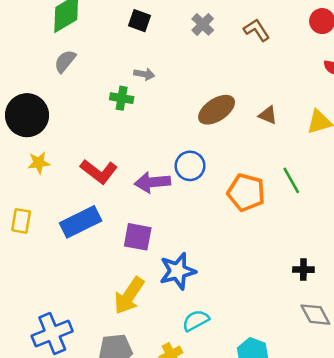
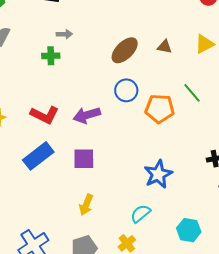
blue circle: (190, 166) -> (126, 90), moved
blue star: (178, 271) -> (158, 174), moved
yellow arrow: (129, 296) -> (86, 205), size x0.7

